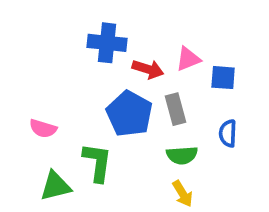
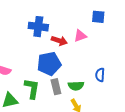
blue square: (223, 78) -> (98, 17), moved
gray rectangle: (175, 109) -> (56, 87), moved
blue pentagon: (129, 114) -> (49, 64), turned 30

